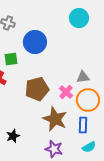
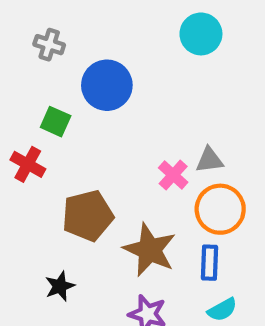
green square: (11, 59) -> (56, 122), turned 32
brown pentagon: (37, 89) -> (88, 216), moved
pink cross: (66, 92) -> (173, 175), moved

